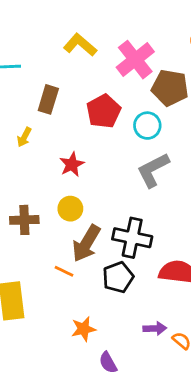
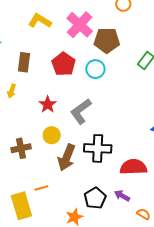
gray L-shape: (153, 170) -> (81, 111), moved
orange line: (64, 271) -> (41, 188), moved, turned -32
black pentagon: (118, 277) -> (95, 198), moved
purple arrow: (155, 328) -> (122, 196), moved, turned -140

